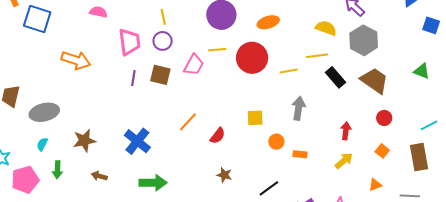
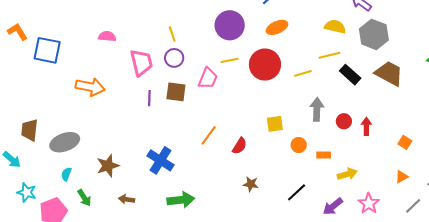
red circle: (384, 118) -> (344, 121), moved
yellow arrow: (344, 161) -> (347, 174), moved, turned 30
green arrow: (57, 170) -> (84, 198), turned -30

